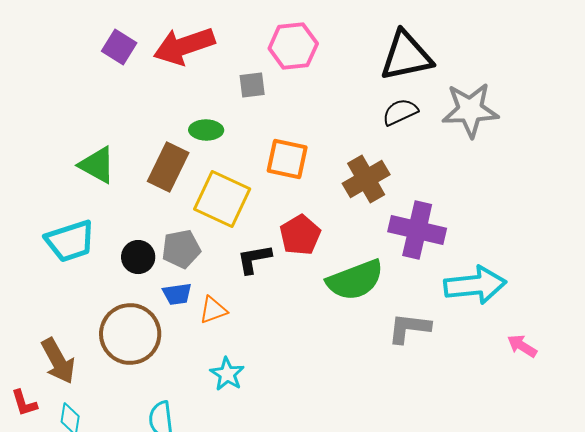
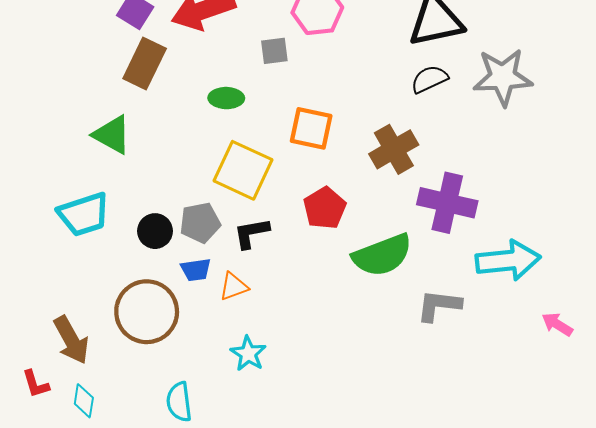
brown rectangle: (168, 167) -> (145, 63), moved
black L-shape: (254, 259) -> (251, 233), moved

